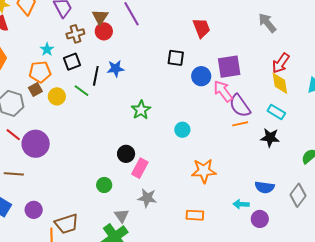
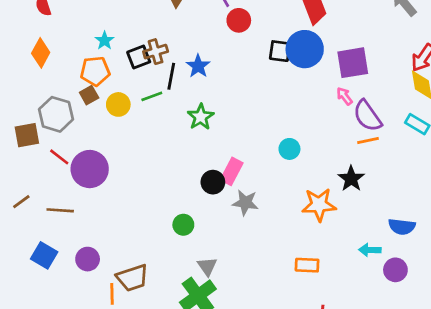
red circle: (104, 31) -> (239, 20), moved
brown cross: (75, 34) -> (156, 52), moved
blue star: (116, 69) -> (198, 66), turned -30
blue circle: (201, 76) -> (305, 49), moved, size x1.4
green line: (81, 91) -> (152, 96), turned -56
pink arrow: (223, 91) -> (344, 96), size x0.6
green star: (141, 110) -> (201, 117), moved
black star: (270, 138) -> (351, 179), moved, turned 30
pink rectangle: (140, 168) -> (232, 171), moved
gray star: (147, 198) -> (245, 203), moved

